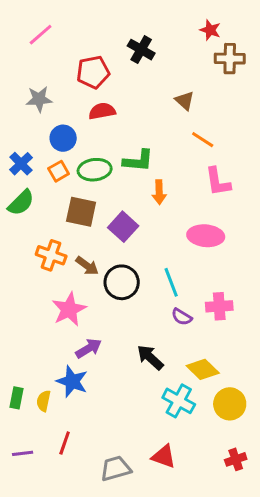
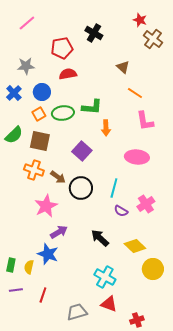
brown cross: (230, 59) -> (153, 39), turned 36
blue cross: (21, 164) -> (14, 93), moved
brown square: (81, 212) -> (40, 141), moved
cyan line: (171, 282) -> (114, 188), turned 36
pink cross: (219, 306) -> (146, 204), turned -30
cyan cross: (179, 401) -> (105, 277), moved
purple line: (23, 453) -> (16, 290), moved
red cross: (236, 459) -> (137, 320), moved

